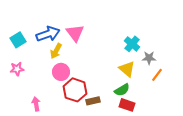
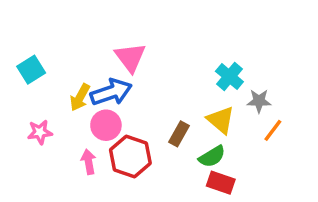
blue arrow: (48, 34) -> (111, 92), moved
yellow arrow: (56, 51) -> (80, 97), moved
pink star: (17, 69) -> (40, 132), moved
brown rectangle: (93, 101) -> (179, 134), moved, turned -48
pink arrow: (36, 104) -> (89, 162), moved

